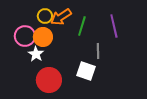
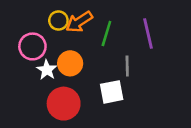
orange circle: (43, 37) -> (70, 63), moved
white square: (86, 71) -> (112, 92), turned -30

